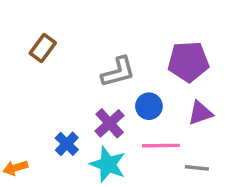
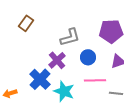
purple cross: (110, 123) -> (57, 60), moved
blue cross: (67, 144) -> (40, 79), size x1.5

